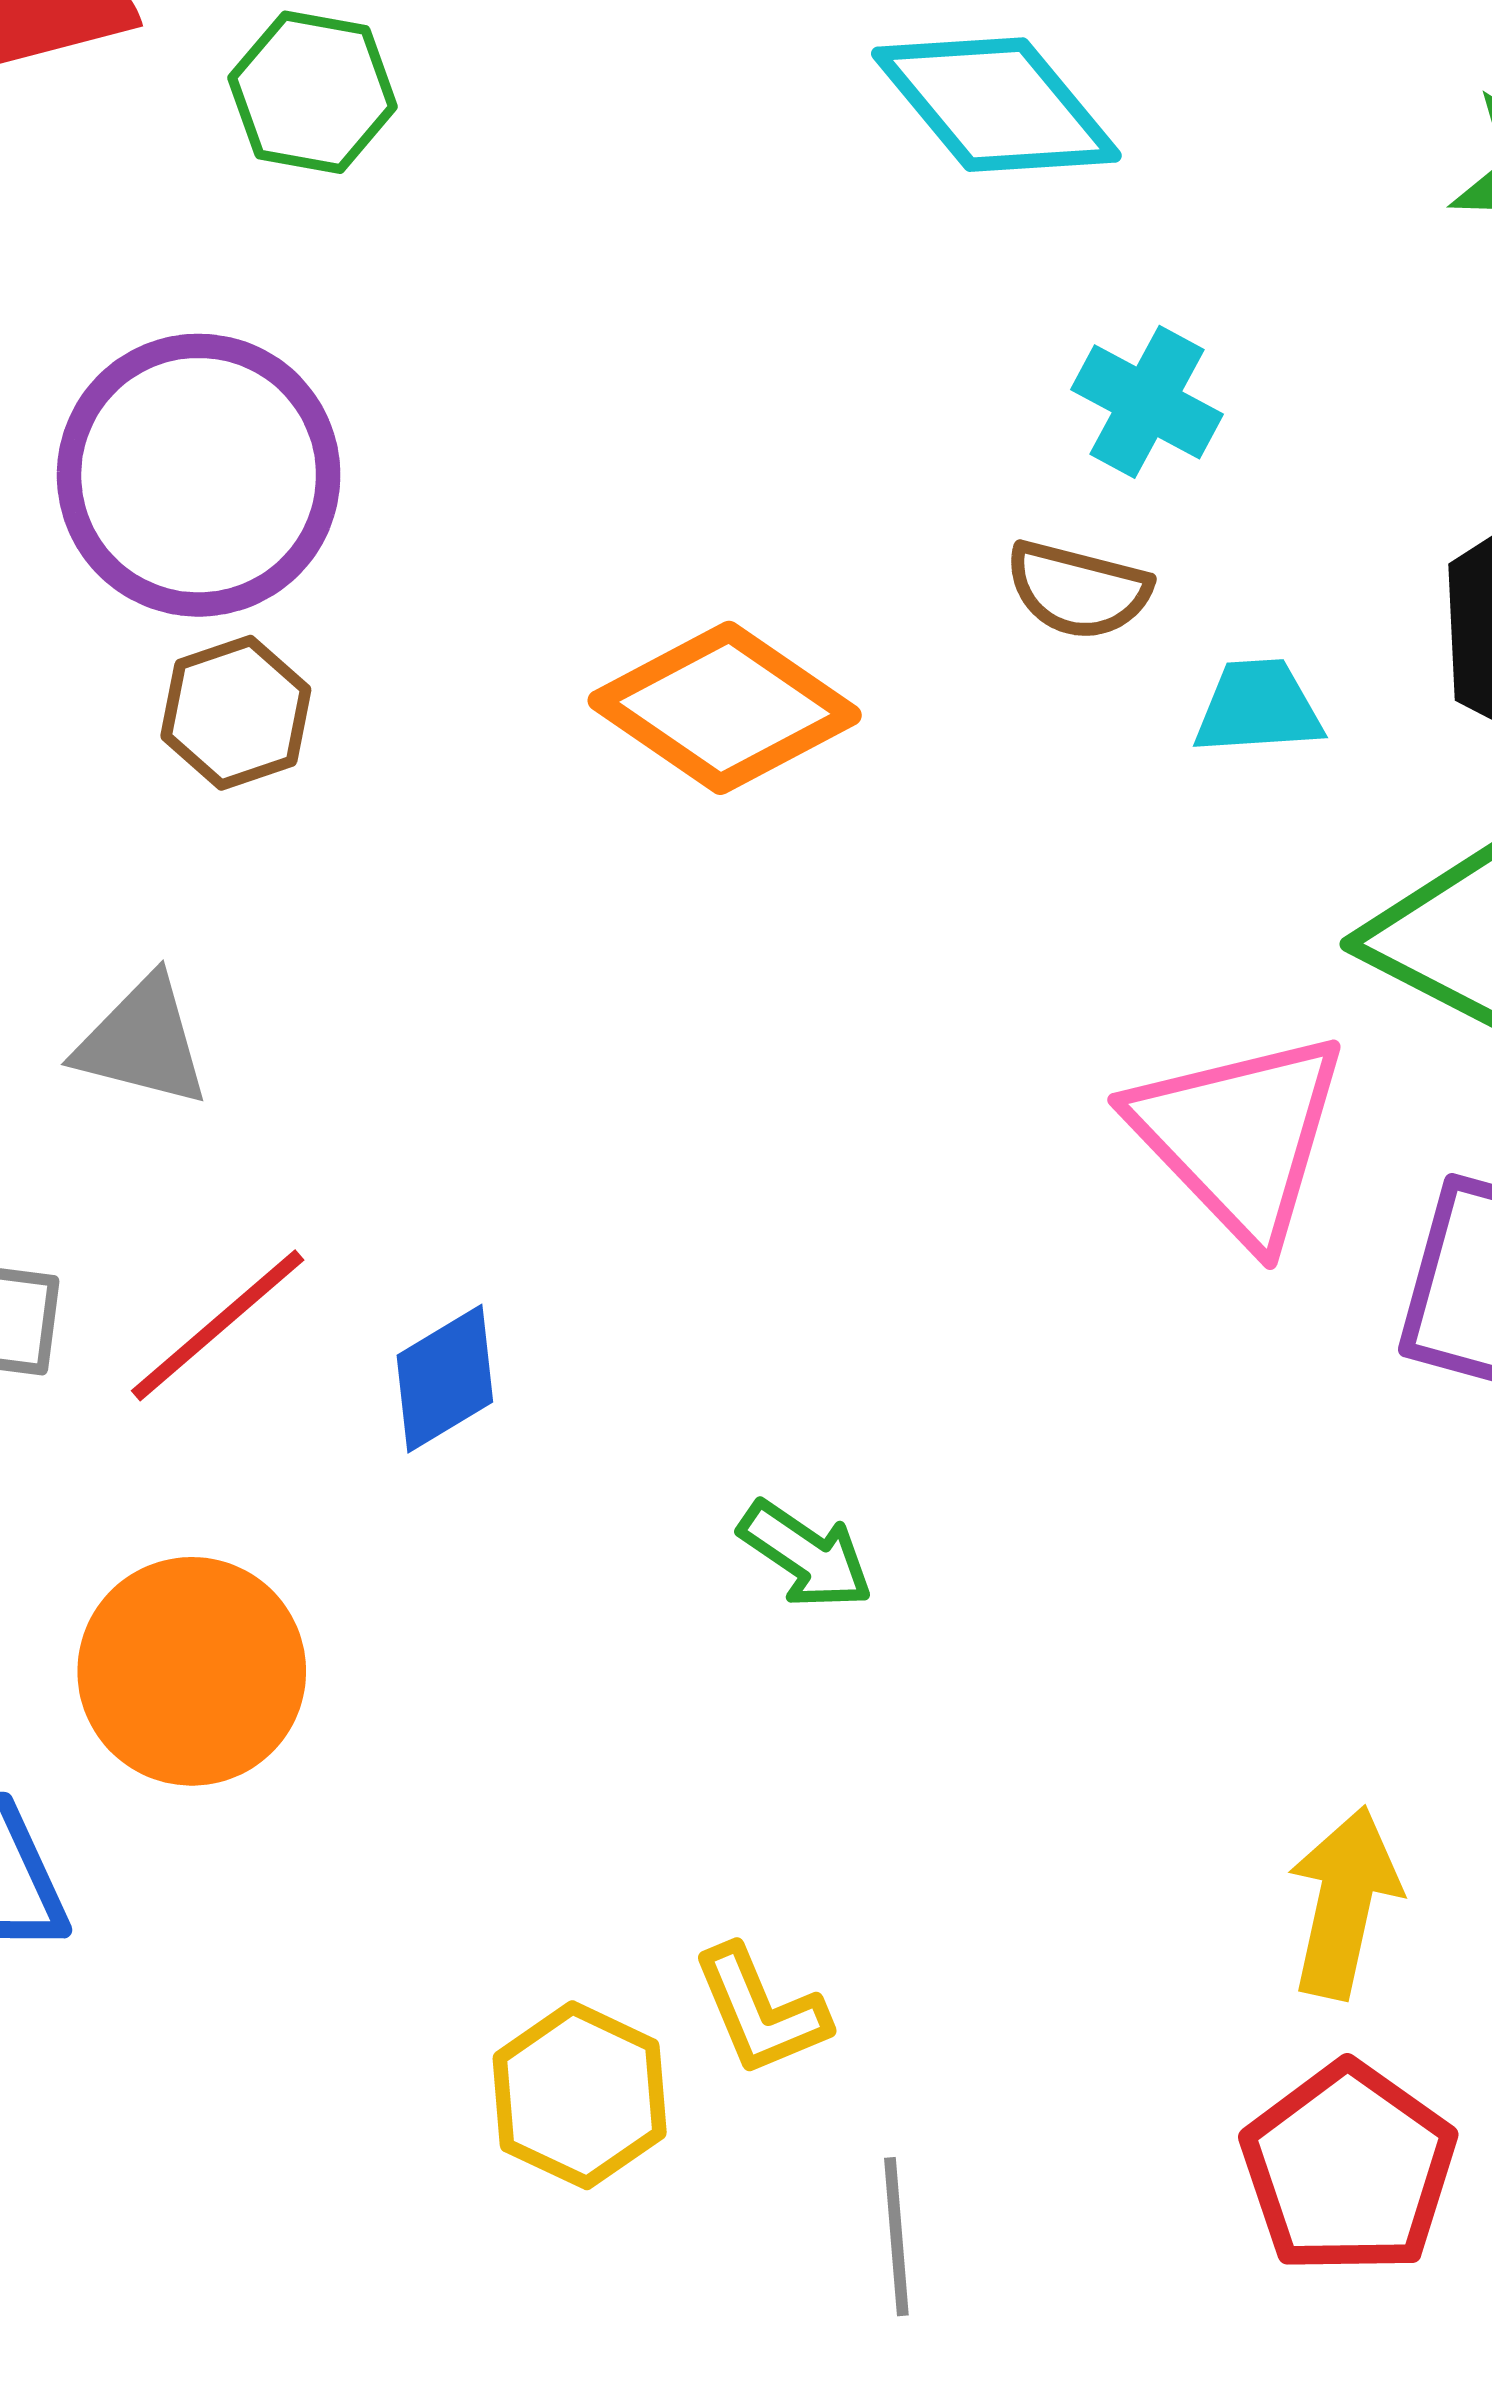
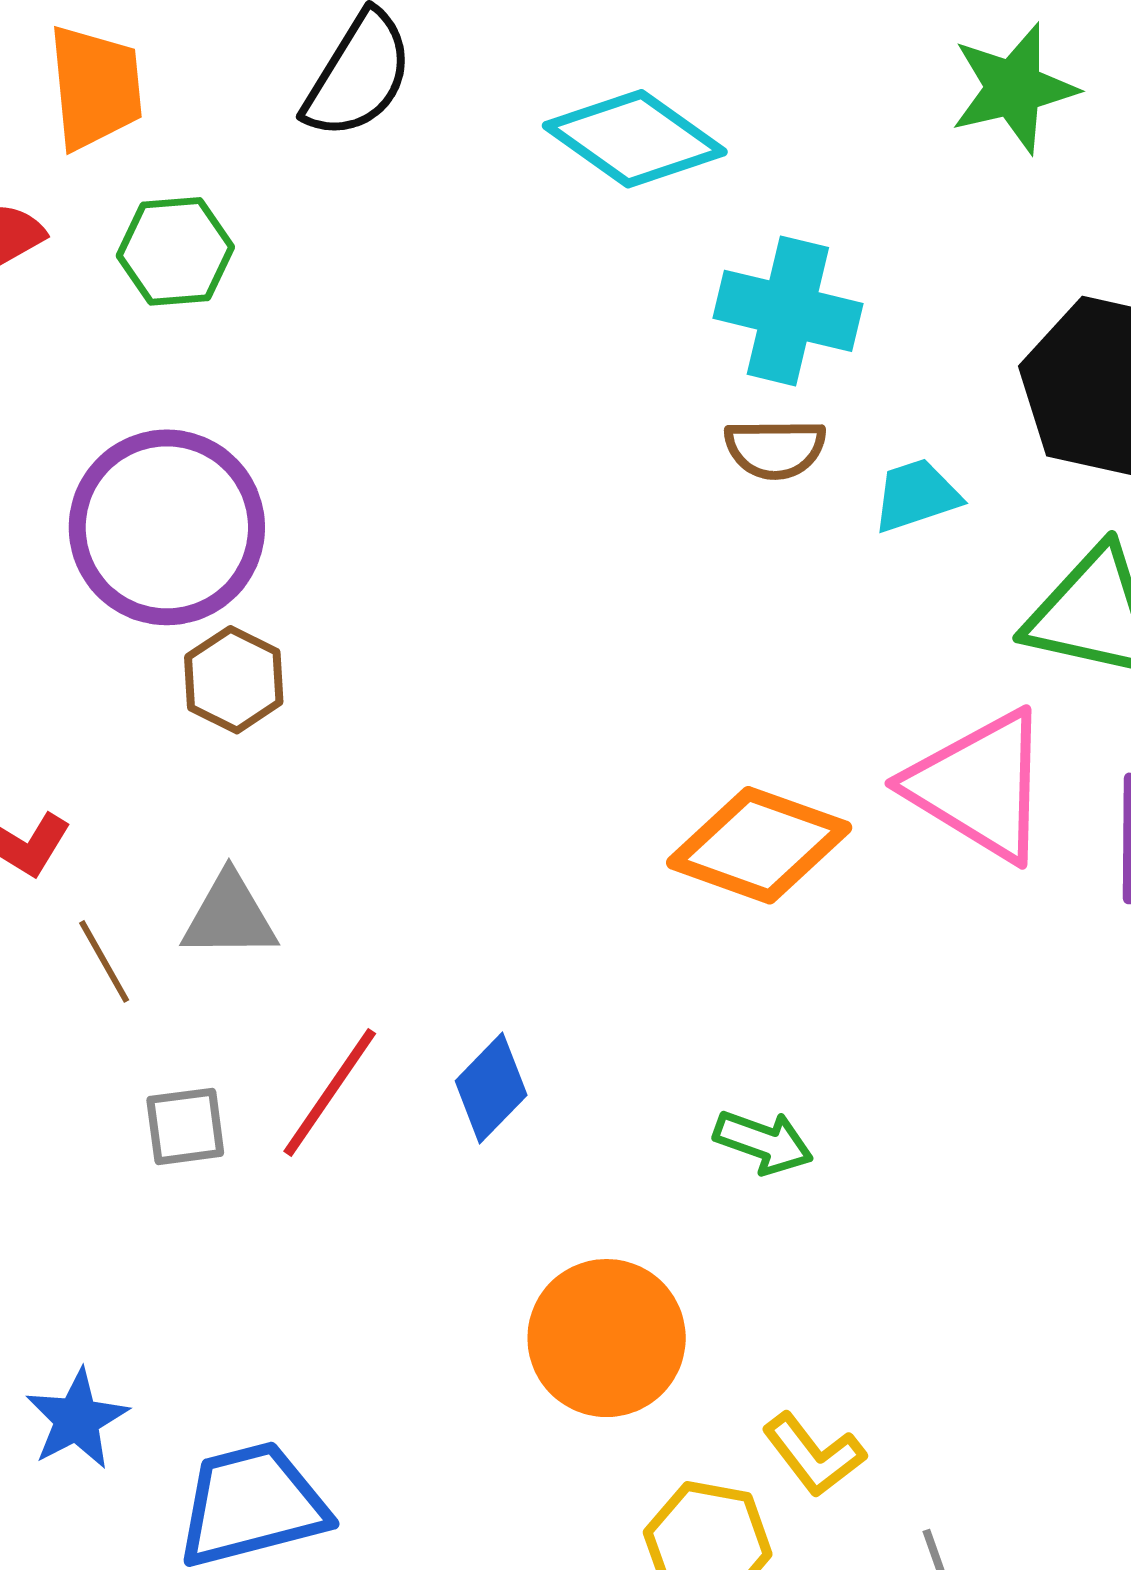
cyan cross: (1147, 402) -> (788, 311), size x1.4
orange diamond: (725, 708) -> (759, 845), moved
orange circle: (192, 1671) -> (607, 1338), moved

